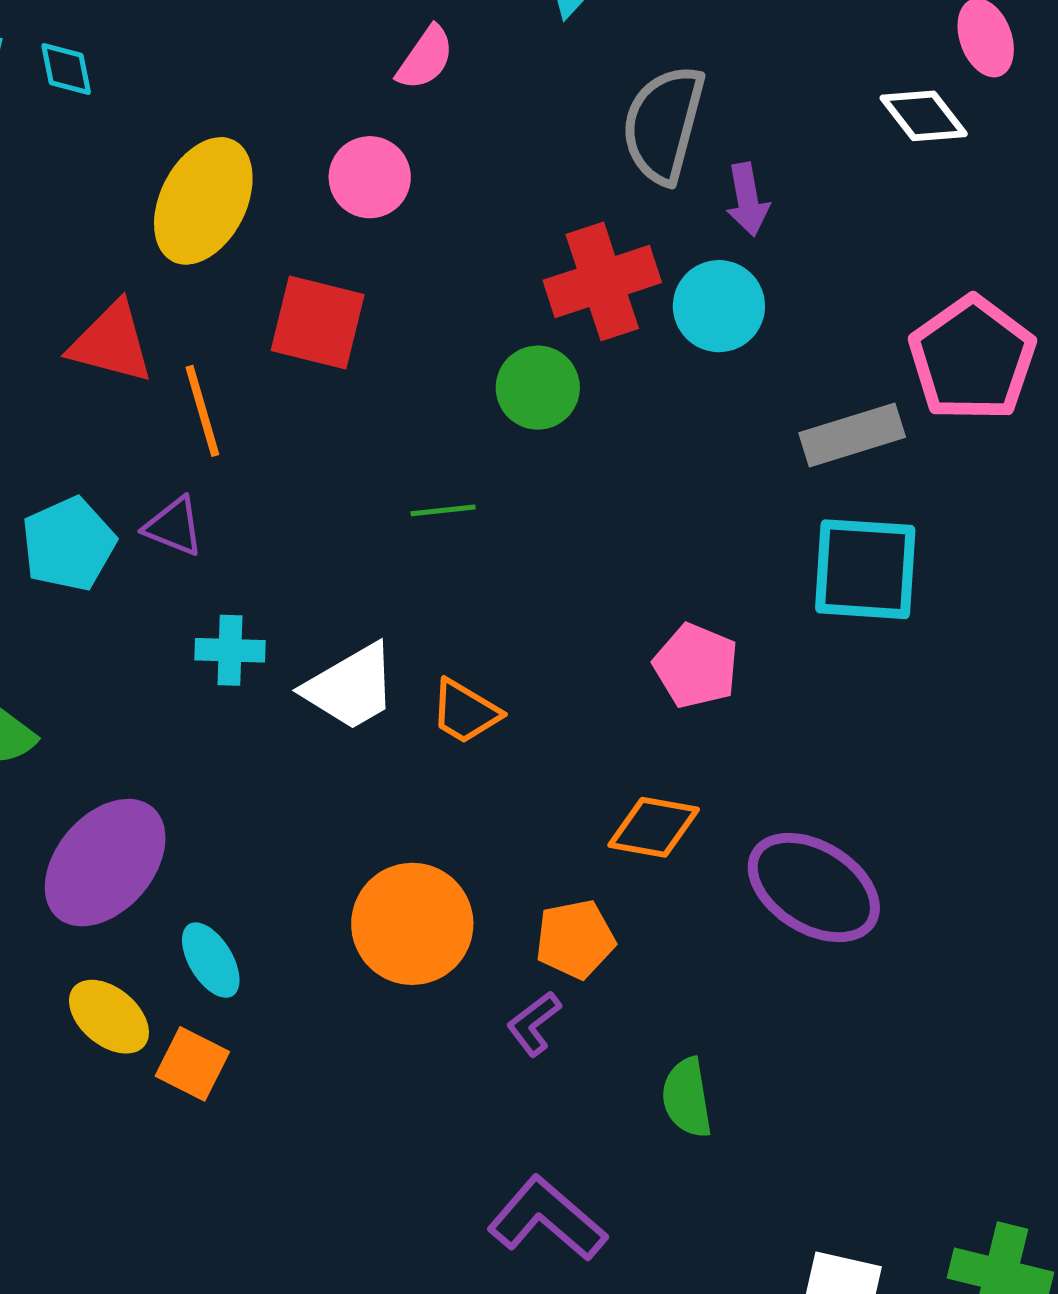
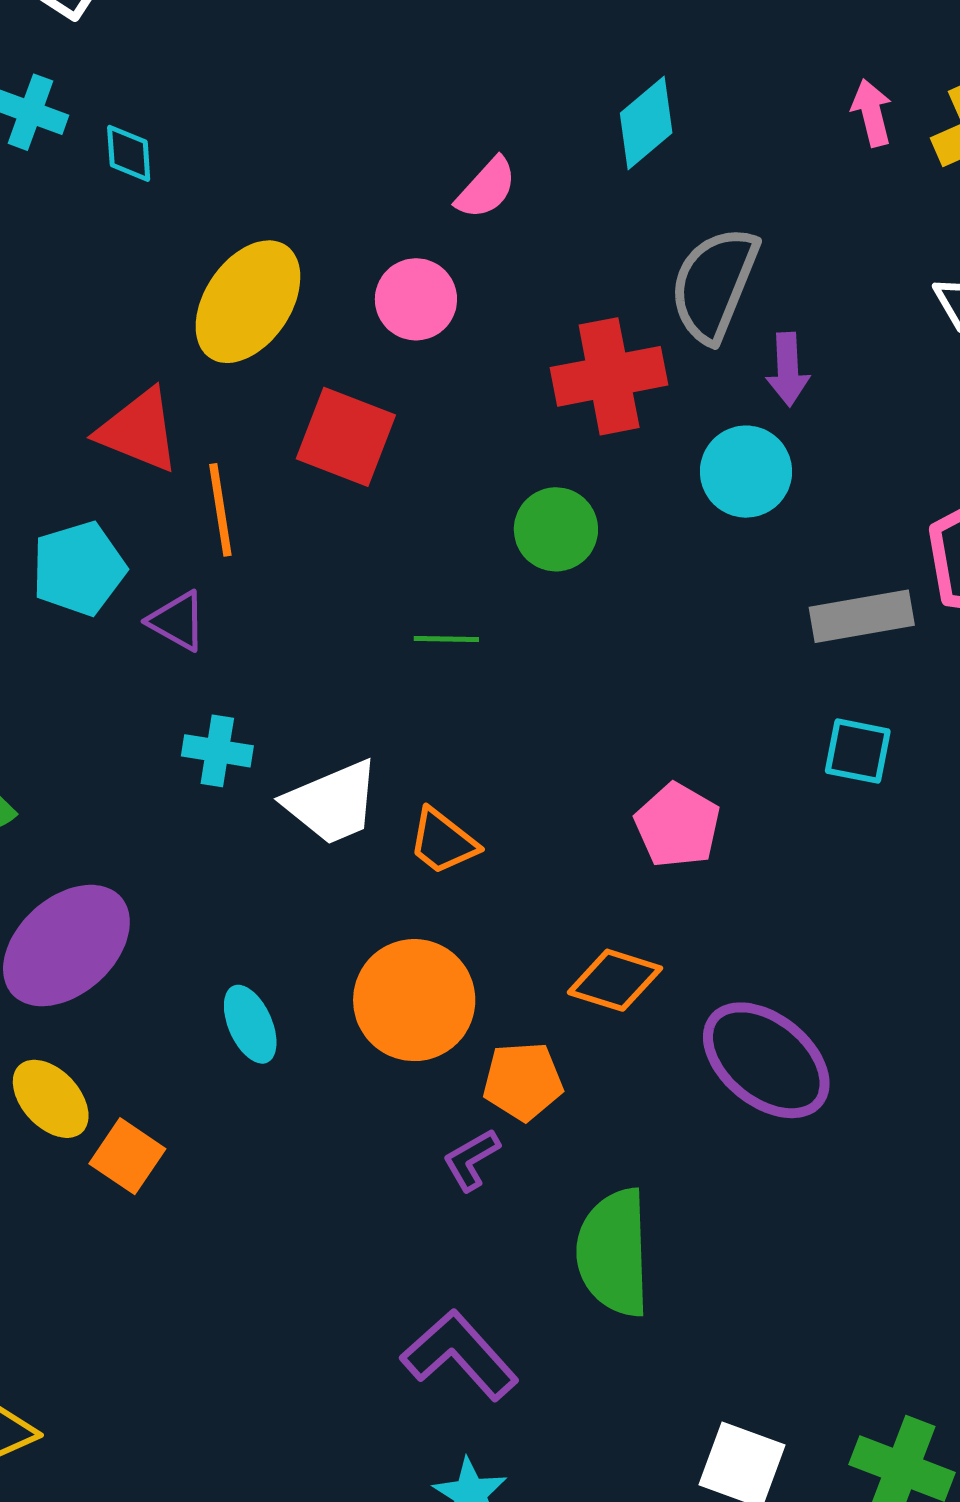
red cross: (602, 281) -> (609, 376), moved
cyan pentagon: (69, 544) -> (79, 568), moved
cyan square: (865, 569) -> (858, 751), size x0.6
orange circle: (412, 924) -> (414, 1000), moved
cyan ellipse: (211, 960) -> (250, 1024), moved
green semicircle: (687, 1098) -> (614, 1253), size x1.6

